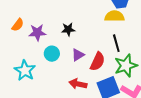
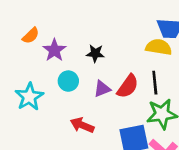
purple star: (37, 33) -> (54, 50), turned 30
red semicircle: (97, 61) -> (128, 86), moved
red arrow: (78, 84) -> (82, 125), moved

